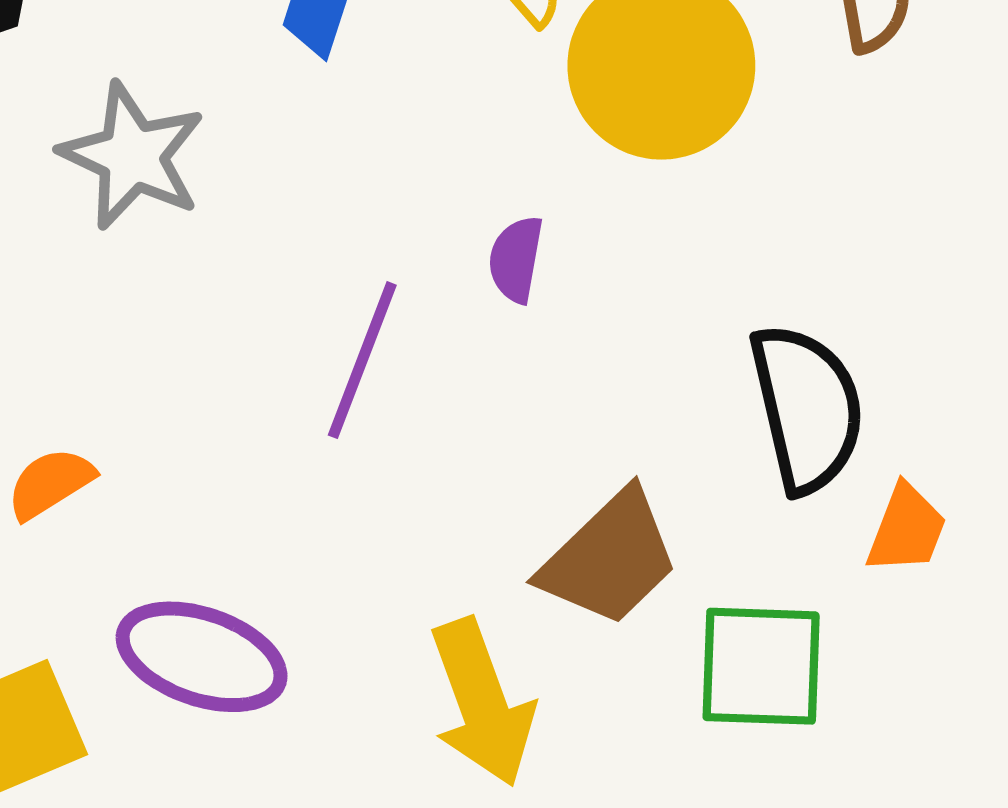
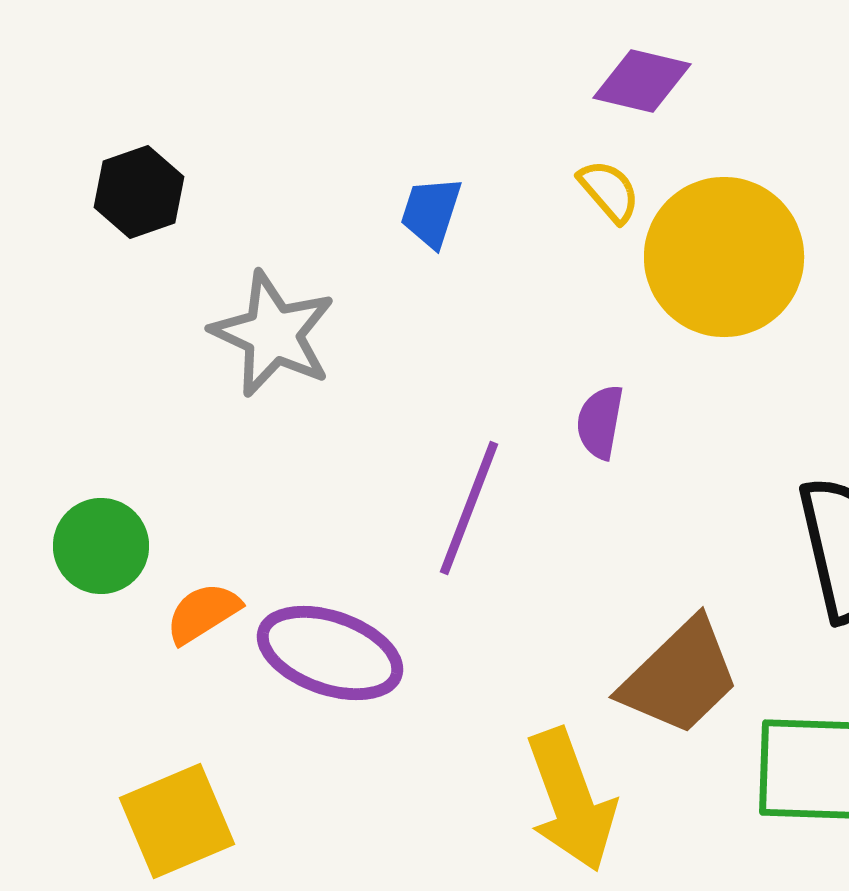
purple ellipse: (202, 657) -> (330, 653), moved

